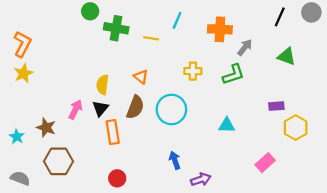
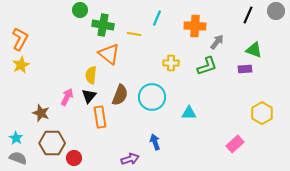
orange triangle: (141, 77) -> (109, 54), moved, size x1.6
purple rectangle: (276, 106) -> (245, 69), moved
cyan triangle: (227, 125) -> (189, 113), moved
cyan star: (17, 137) -> (16, 138), moved
red circle: (117, 178) -> (74, 158), moved
purple arrow: (201, 179) -> (130, 159), moved

